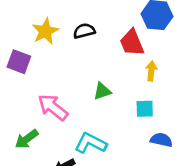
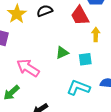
cyan square: (145, 109) -> (85, 59), moved
cyan L-shape: (91, 143) -> (78, 88), moved

